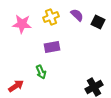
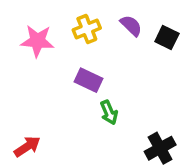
purple rectangle: (52, 47) -> (89, 80), turned 35
green arrow: (41, 72) -> (109, 112), moved

